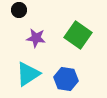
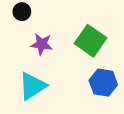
blue hexagon: (66, 79) -> (103, 83), moved

